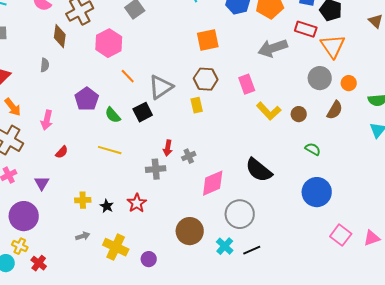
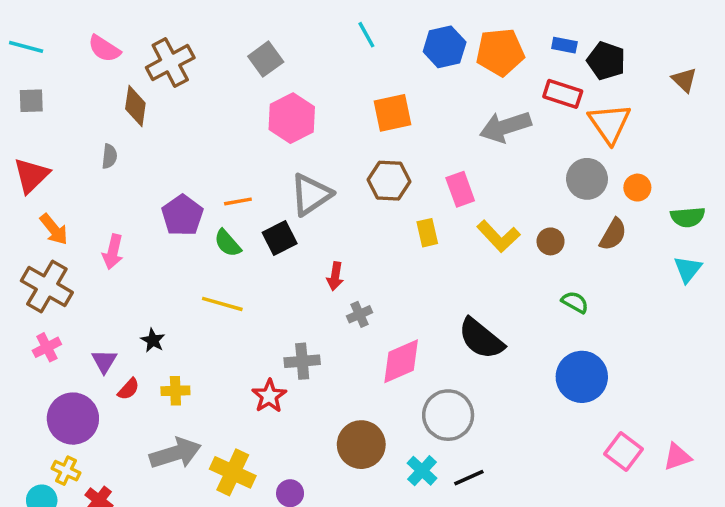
pink hexagon: (109, 43) -> (292, 118), moved
orange line: (128, 76) -> (238, 201), moved, turned -56
yellow rectangle: (197, 105) -> (427, 233), moved
red arrow: (168, 148) -> (335, 276), moved
red semicircle: (62, 152) -> (129, 389), moved
gray cross: (156, 169) -> (302, 361), moved
black star: (107, 206) -> (153, 340), moved
gray arrow: (83, 236) -> (175, 453), size x2.0

